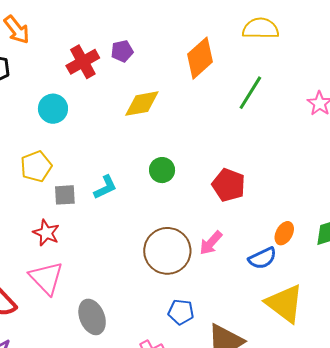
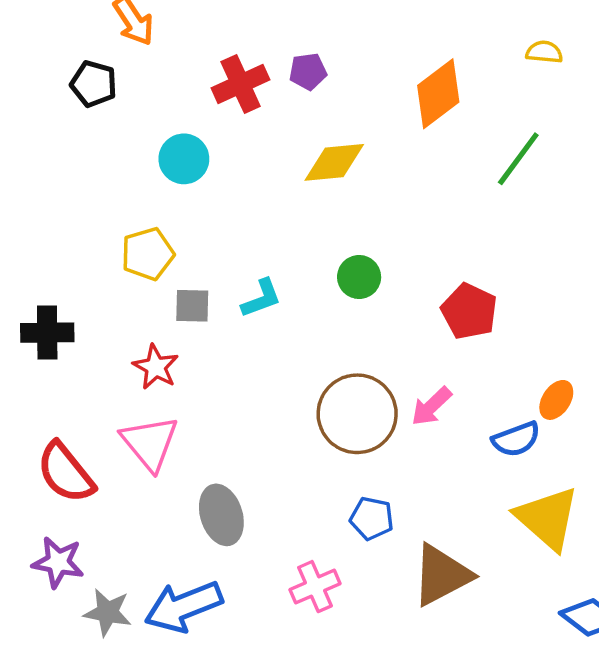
yellow semicircle: (261, 28) -> (544, 52), size x0.6

